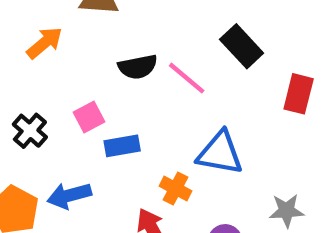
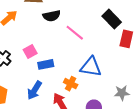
black rectangle: (242, 46) -> (112, 19), moved
black semicircle: (138, 67) -> (52, 16), moved
blue arrow: (69, 196) -> (35, 90), moved, turned -42

